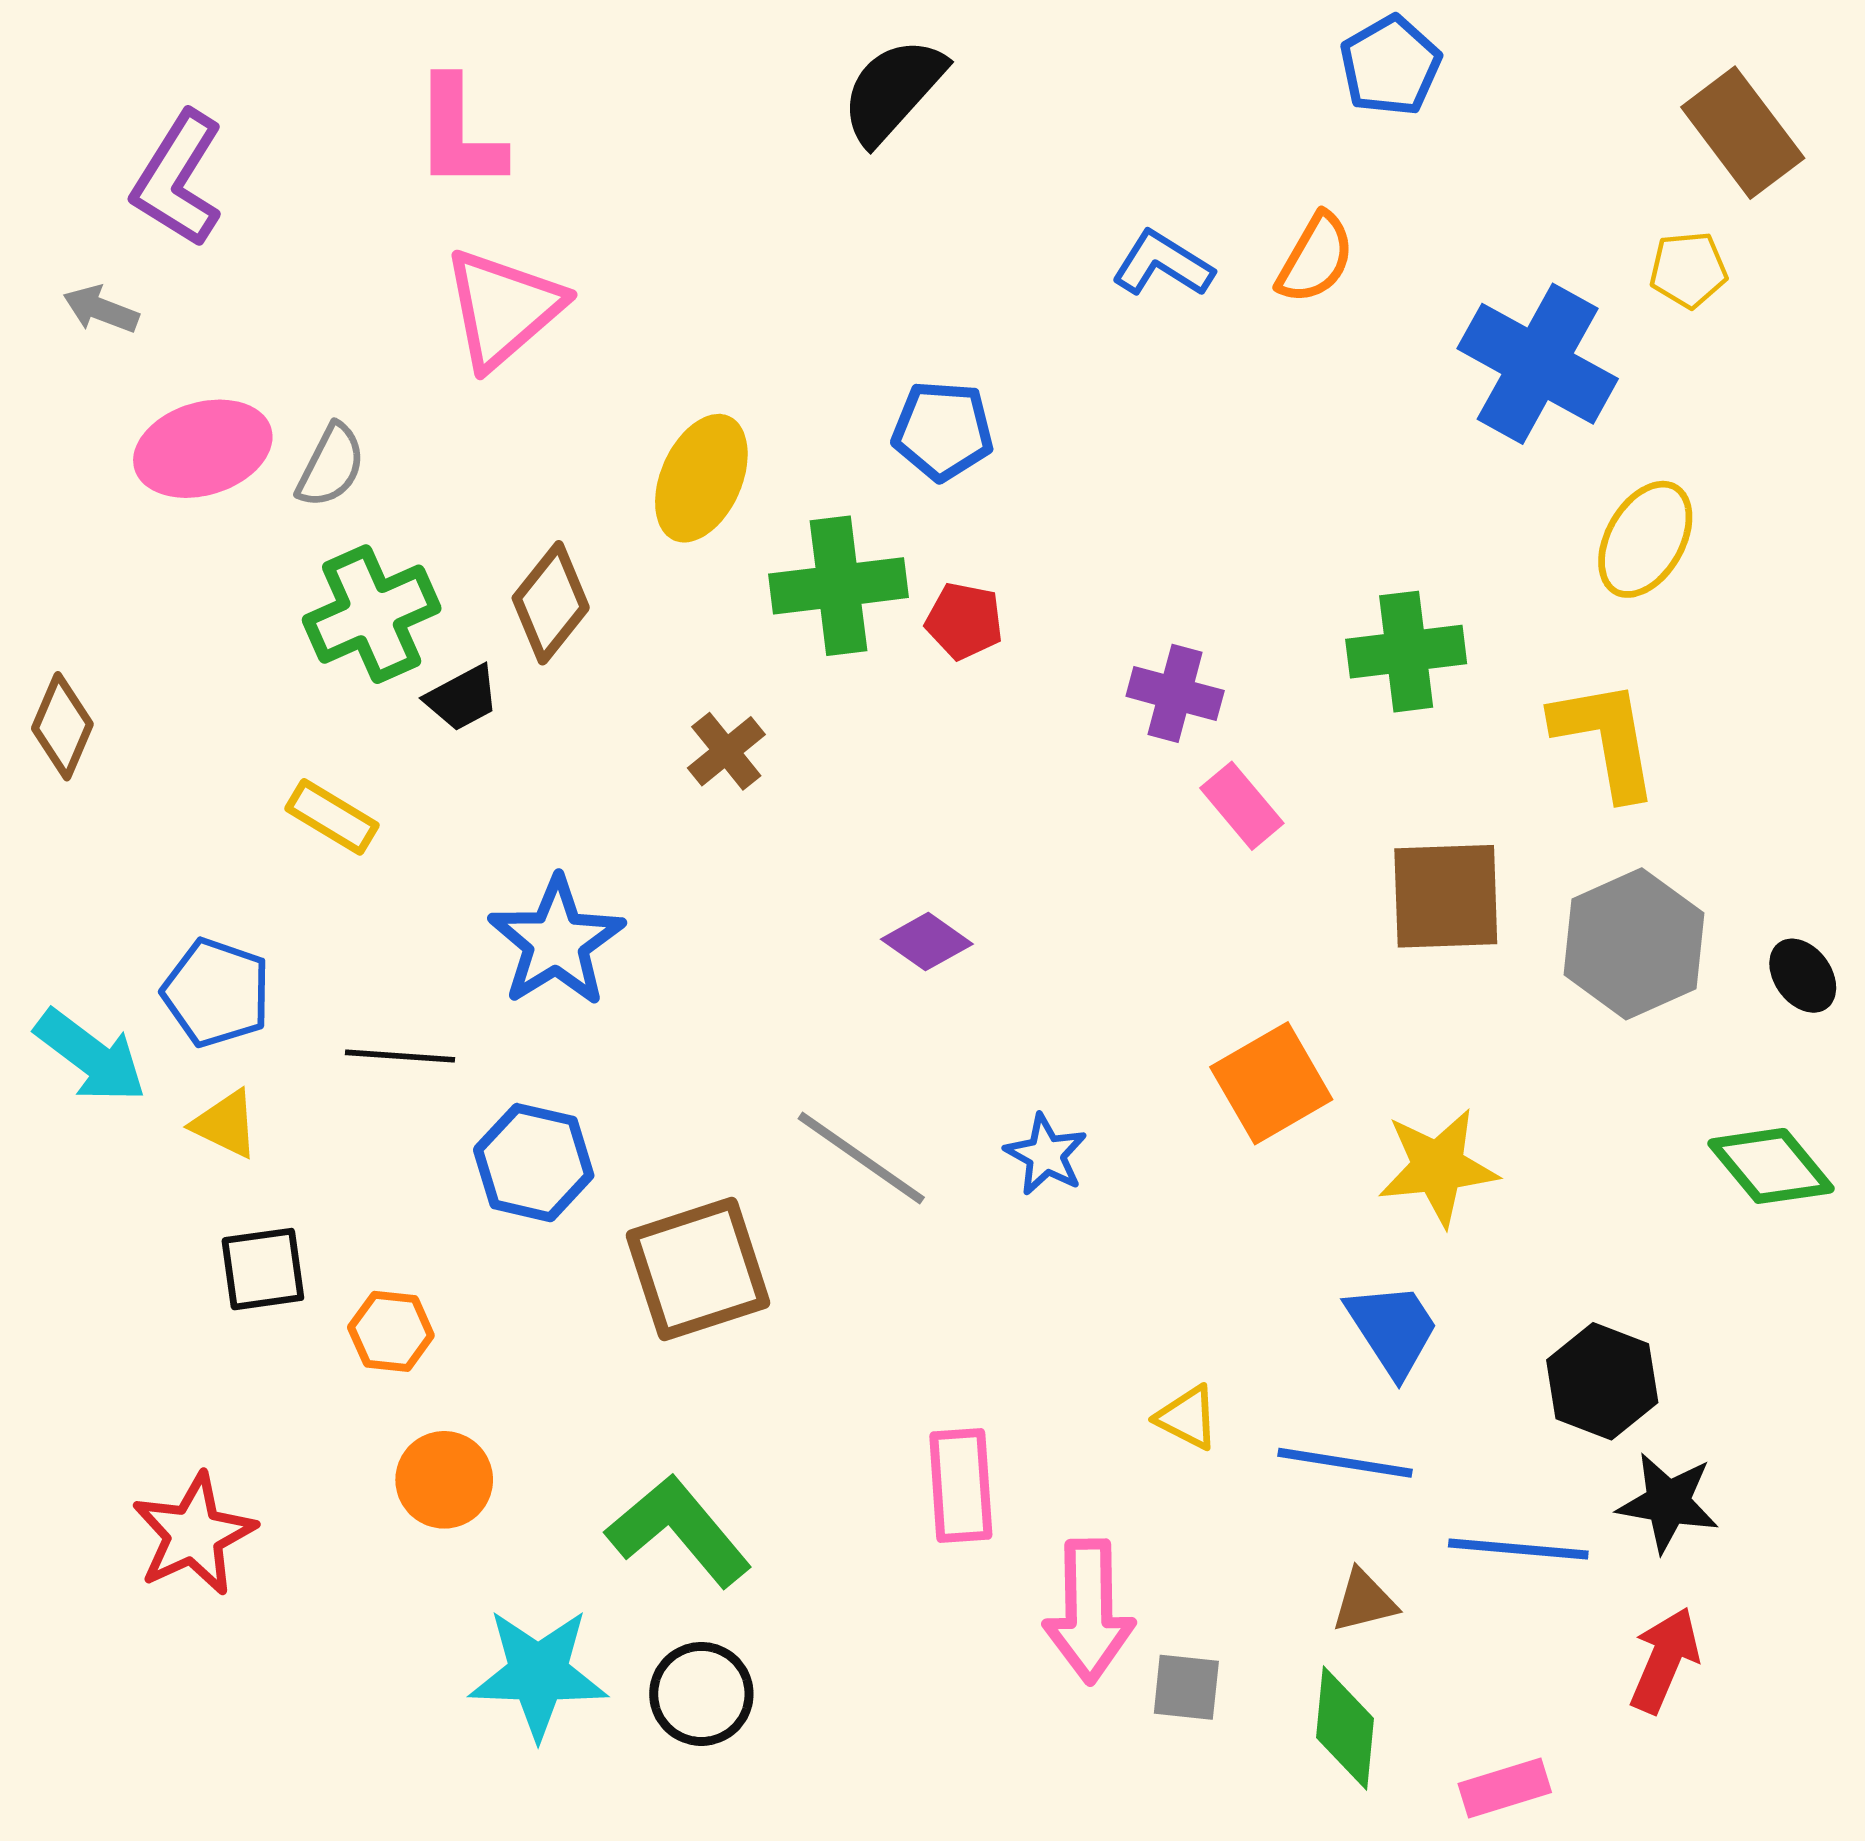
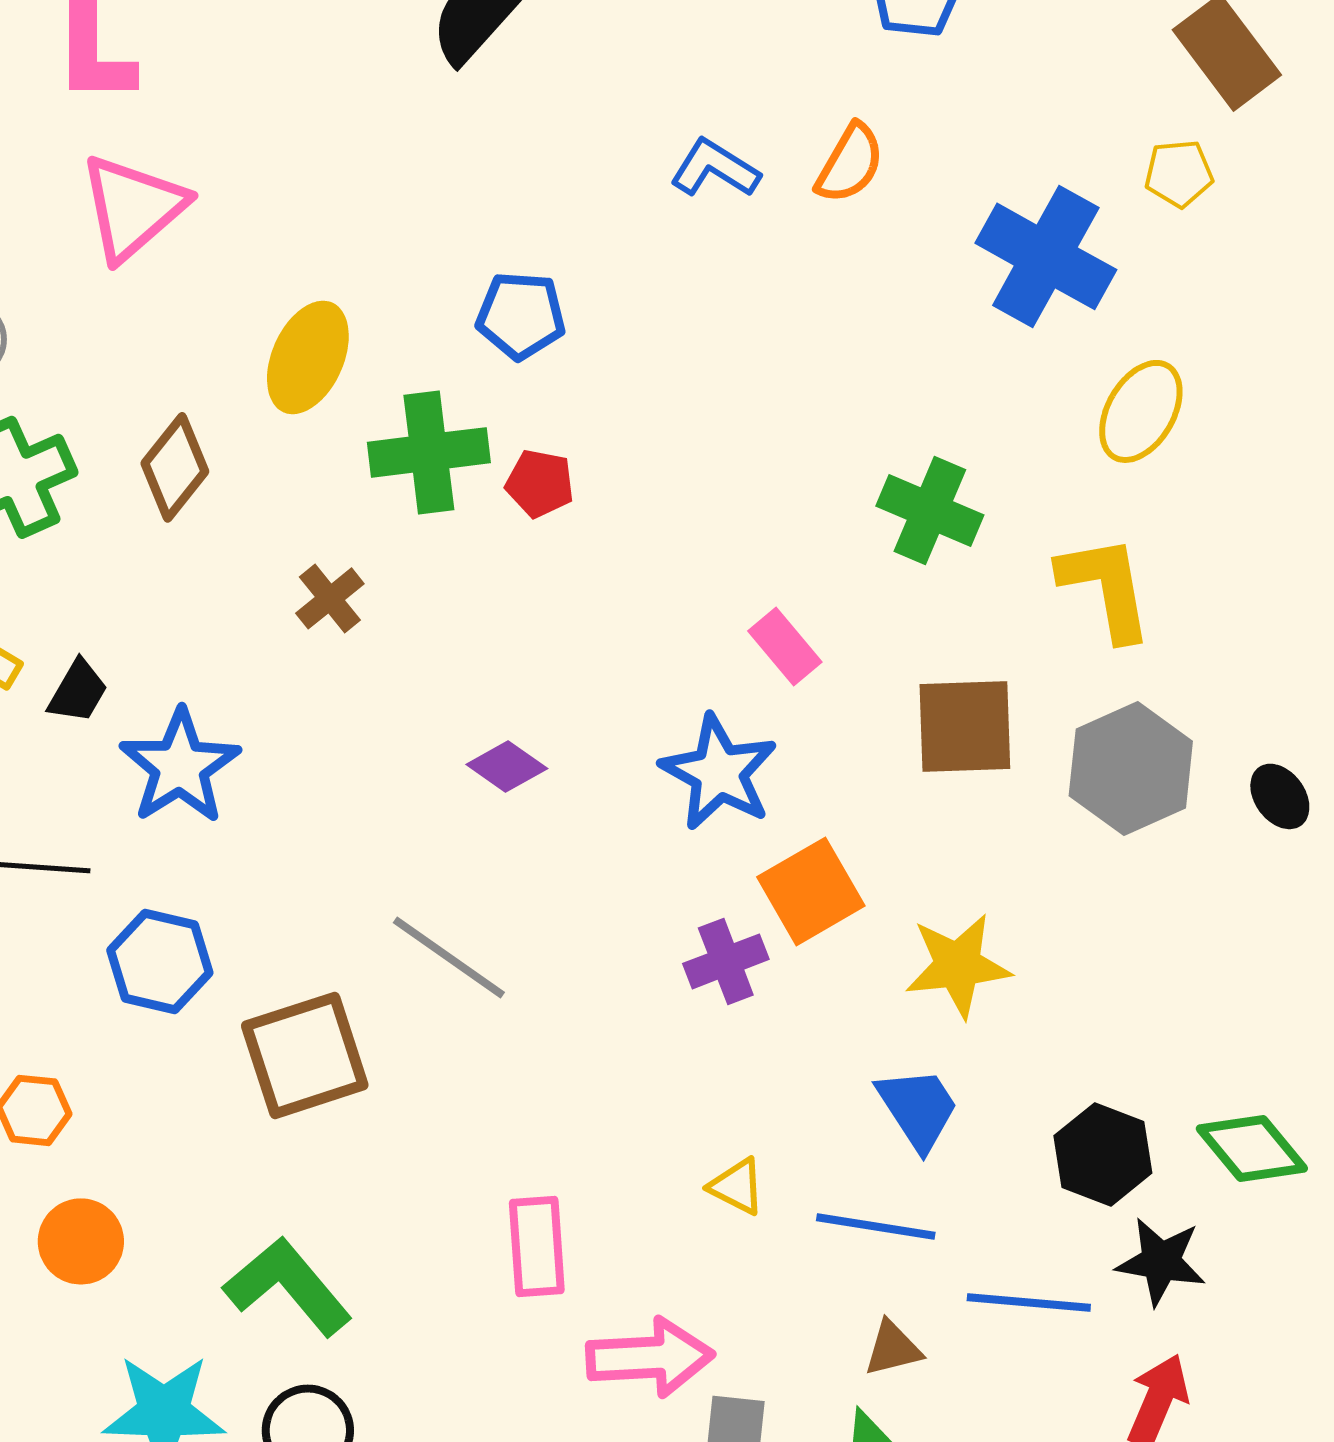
green cross: (1406, 652) -> (930, 510), turned 30
purple cross: (1175, 693) -> (726, 961), moved, turned -36
black trapezoid: (462, 698) -> (78, 691), moved, turned -32
blue star: (1046, 1155) -> (719, 772), moved, size x1.6
green diamond: (1771, 1166) -> (1252, 1148), moved
pink arrow: (1089, 1611) -> (650, 1357), turned -92

